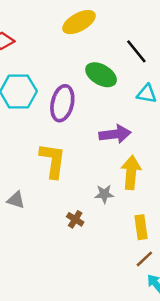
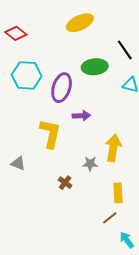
green ellipse: (101, 75) -> (95, 67), turned -40
purple arrow: (115, 134) -> (81, 116), moved, size x0.7
brown line: (144, 259) -> (110, 218), moved

